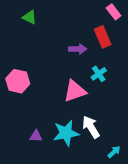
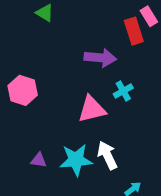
red rectangle: (103, 37) -> (134, 31), moved
purple arrow: (78, 49) -> (100, 58), size x1.4

